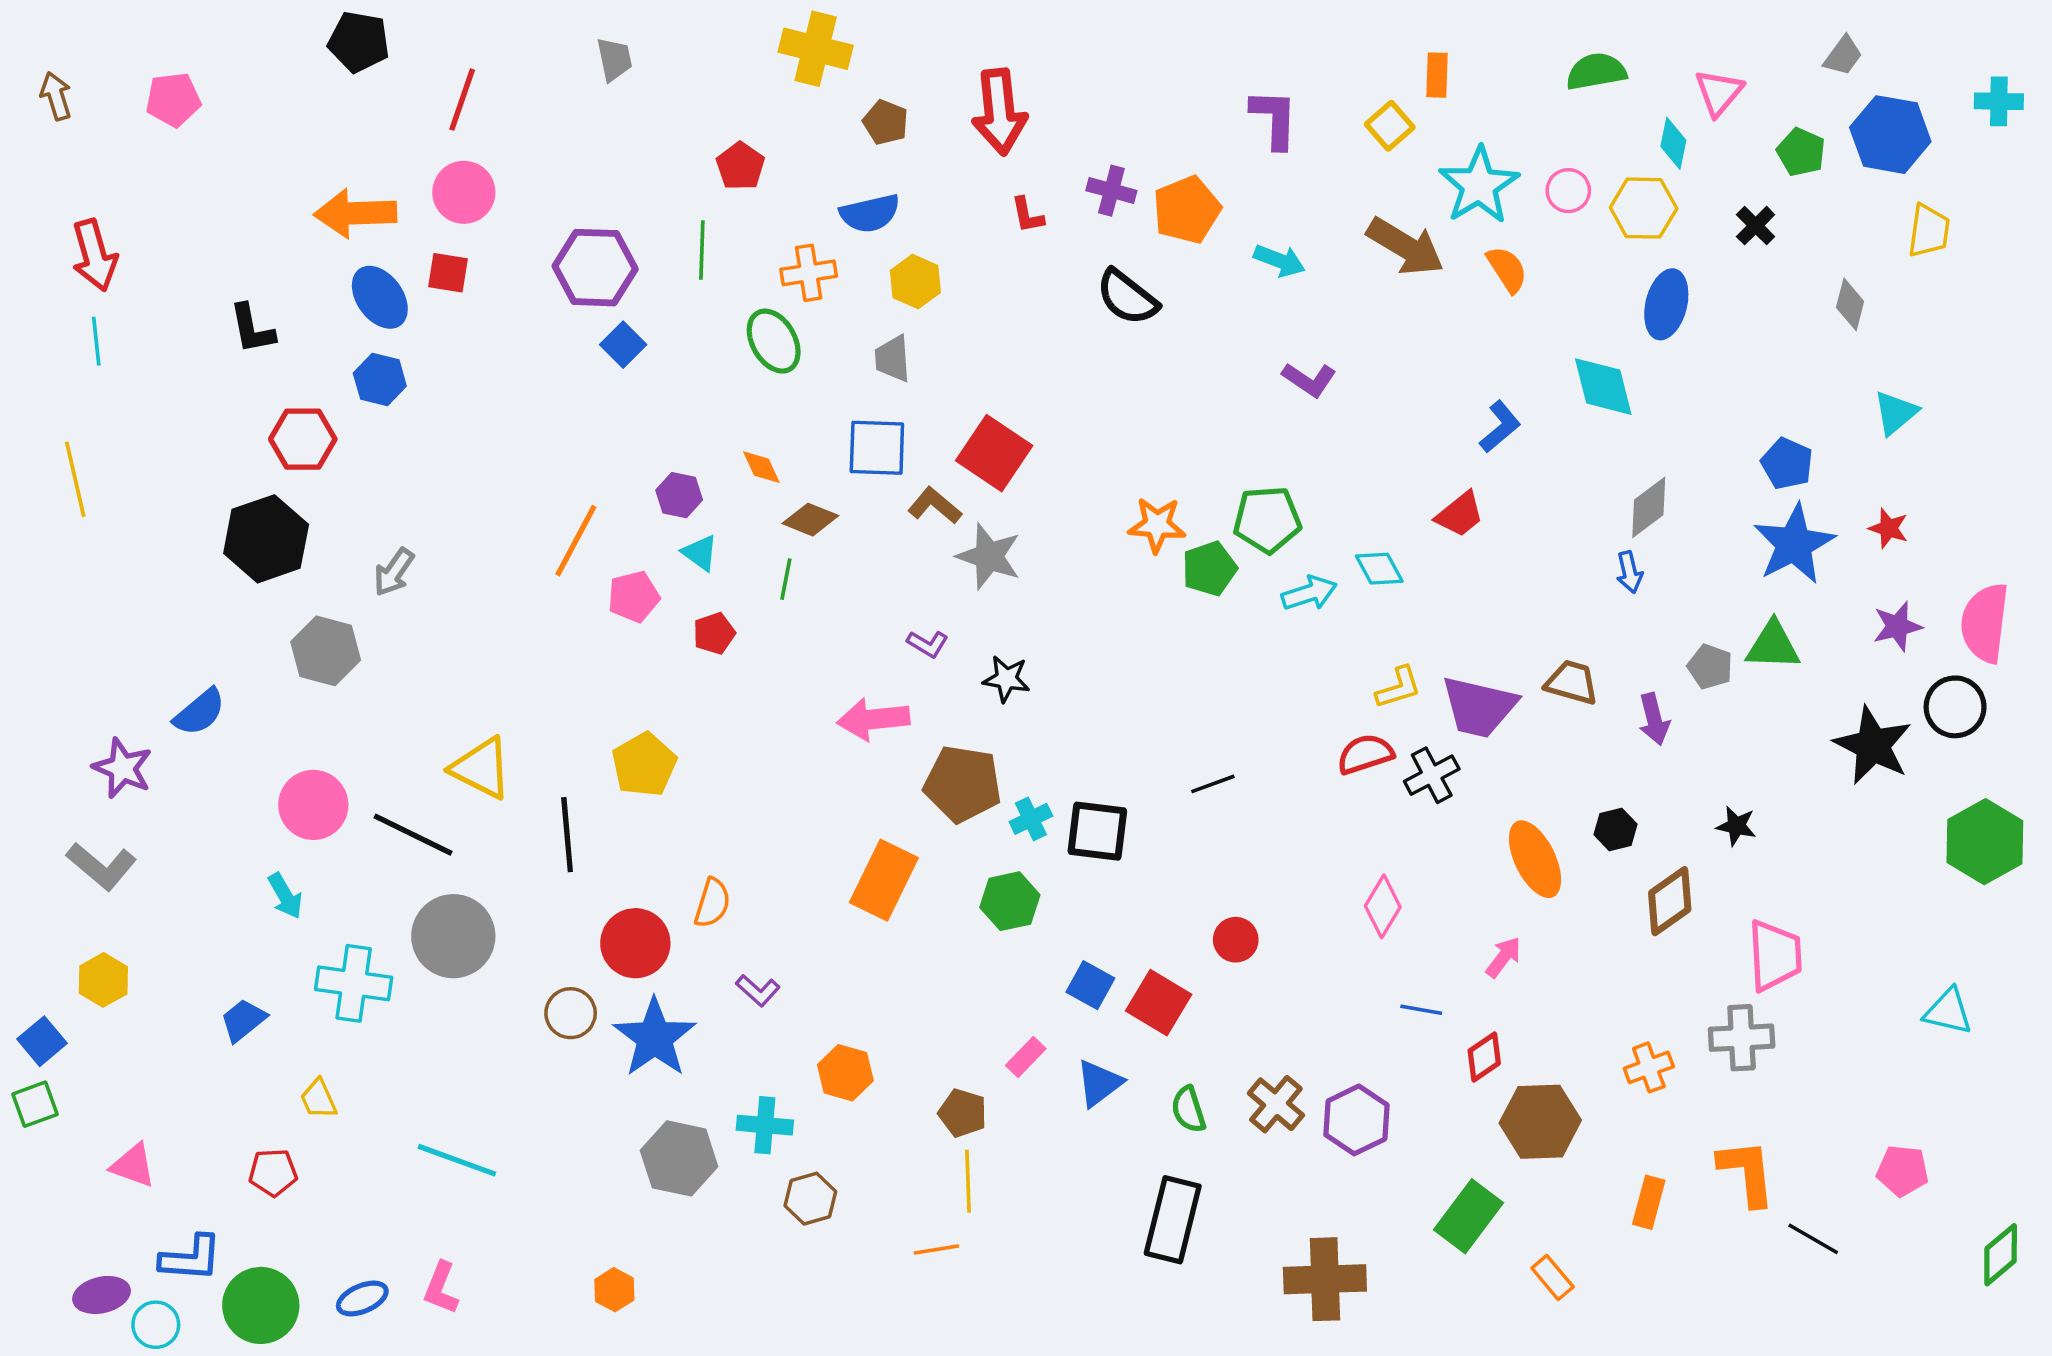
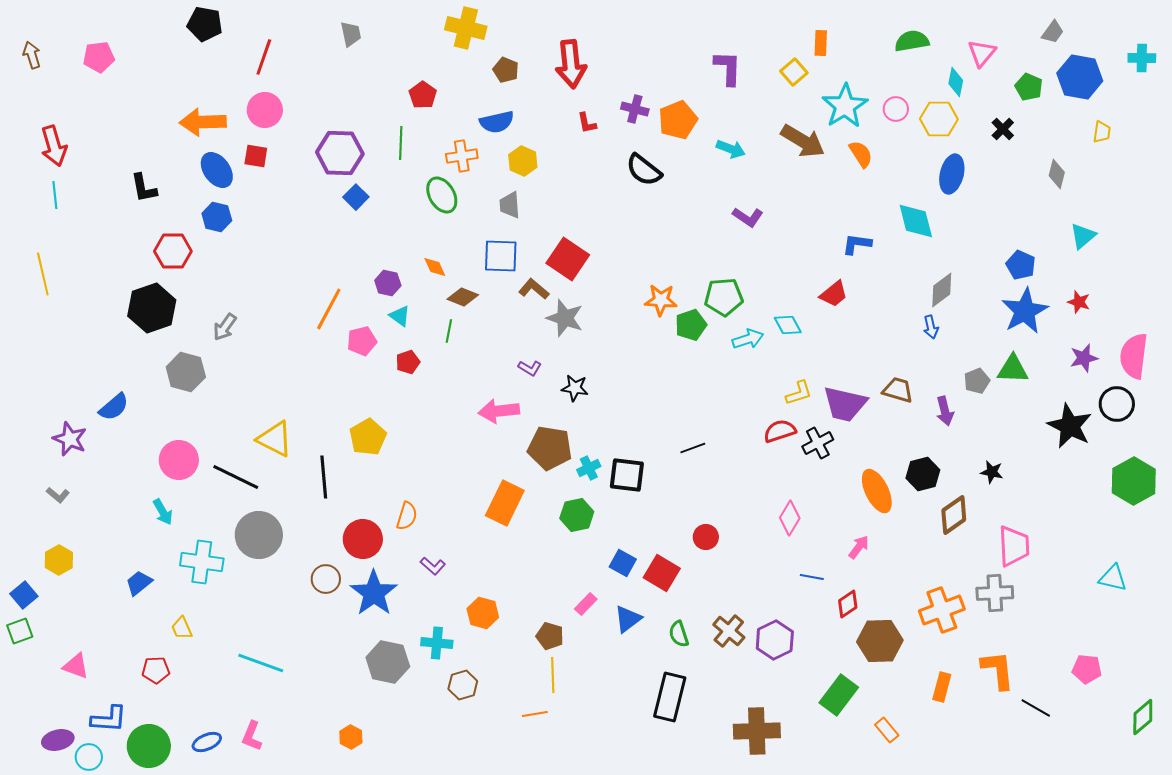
yellow trapezoid: (1929, 231) -> (1102, 132), size x0.7
blue L-shape: (1500, 427) -> (857, 244), turned -132
gray pentagon: (1710, 667) -> (977, 381), turned 30
black hexagon: (1616, 829) -> (923, 474), size x1.4
gray L-shape: (102, 866) -> (58, 495), size x0.6
orange cross: (1649, 1067) -> (942, 610), size x1.6

